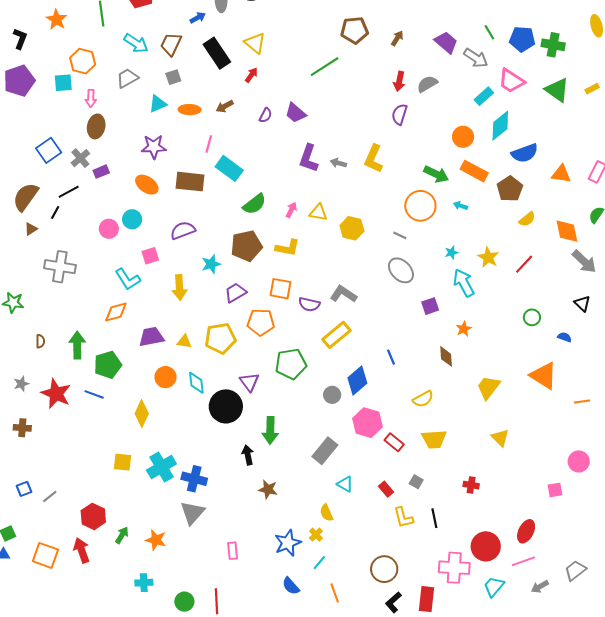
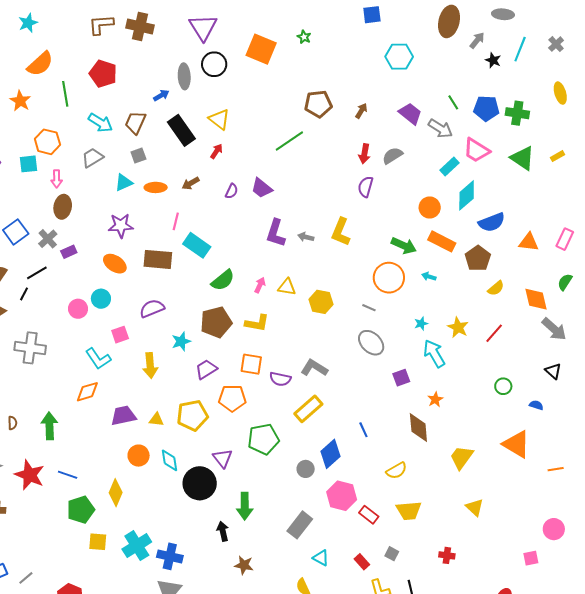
brown diamond: (446, 356) -> (418, 428), size x1.4
green pentagon: (108, 365) -> (81, 510), moved

